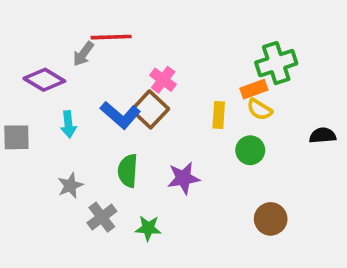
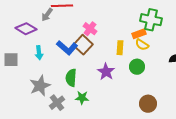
green cross: (276, 63) -> (151, 20), turned 30
purple star: (183, 178) -> (106, 72), moved, turned -30
gray star: (70, 186) -> (40, 86), size x1.5
green star: (148, 228) -> (82, 98), moved

